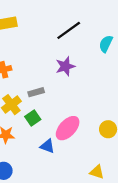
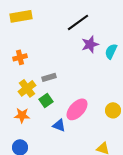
cyan semicircle: (106, 44) -> (111, 51), moved
purple star: (65, 66) -> (90, 44), moved

